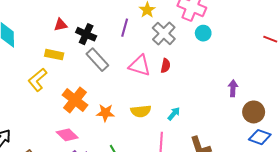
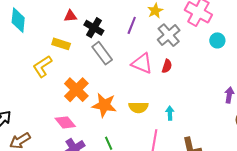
cyan circle: (203, 33) -> (217, 40), moved
orange star: (105, 113) -> (104, 105), size x1.4
cyan arrow: (174, 114) -> (170, 113), turned -48

